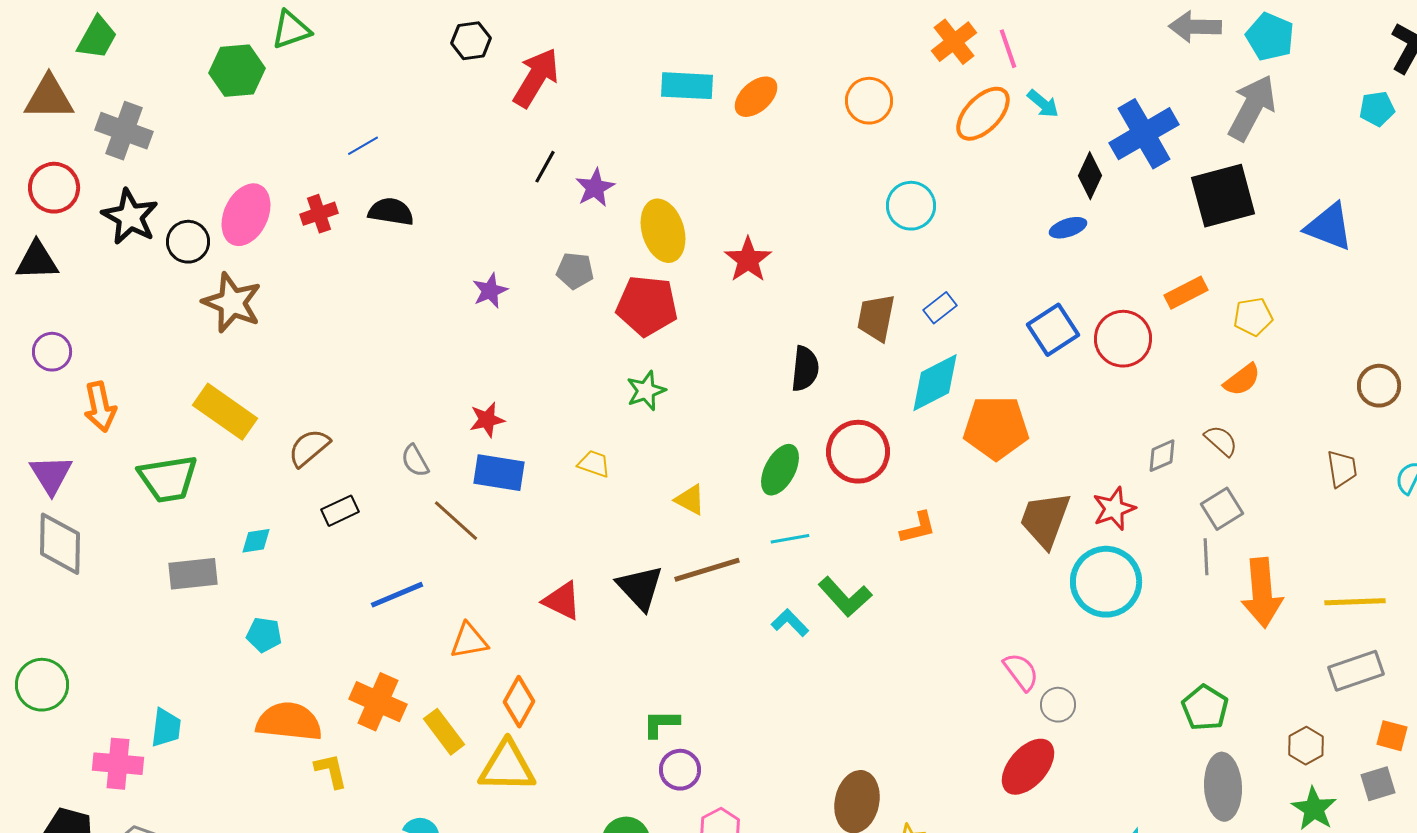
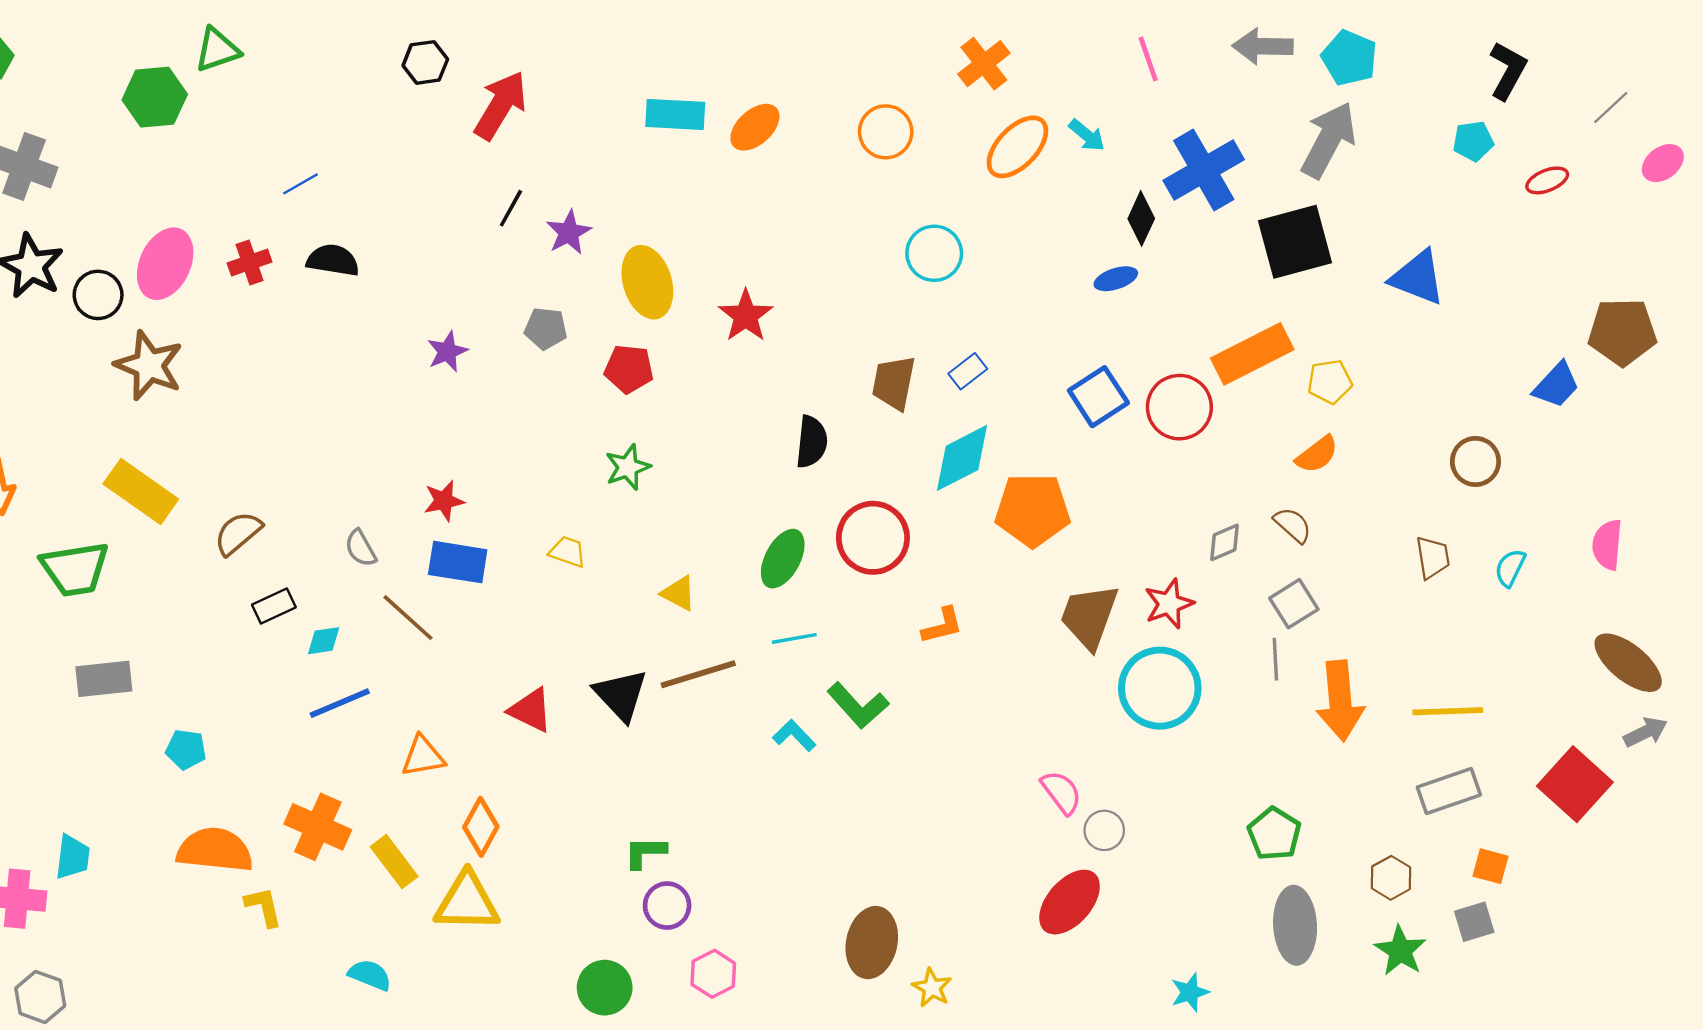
pink line: (1008, 49) -> (1148, 59), moved
orange rectangle: (1186, 293) -> (1252, 354), size x1.6
red pentagon: (647, 306) -> (629, 369), size x0.7
cyan diamond: (256, 541) -> (324, 641), moved

